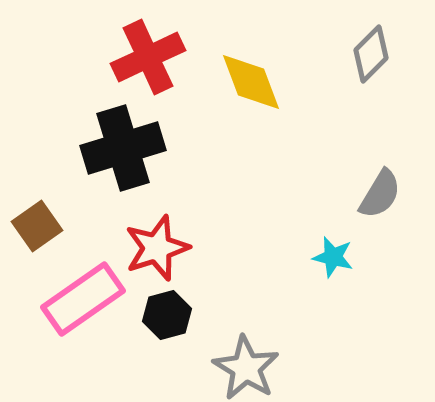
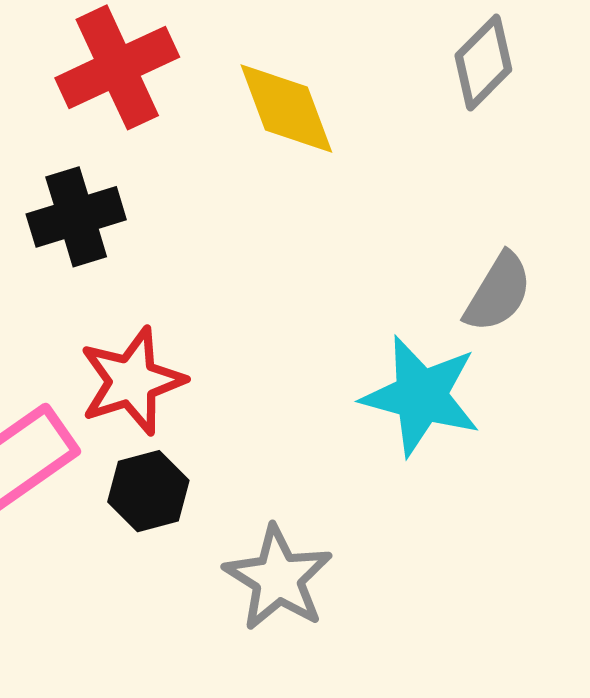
black cross: (123, 148) -> (76, 217), size x0.7
cyan star: (333, 257) -> (421, 396), size x1.8

